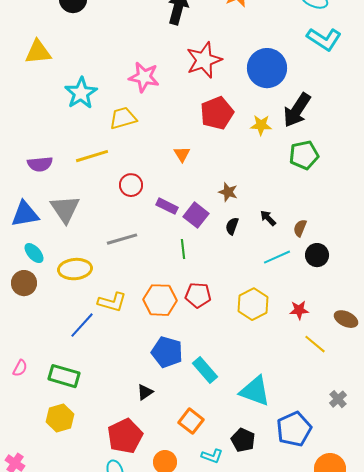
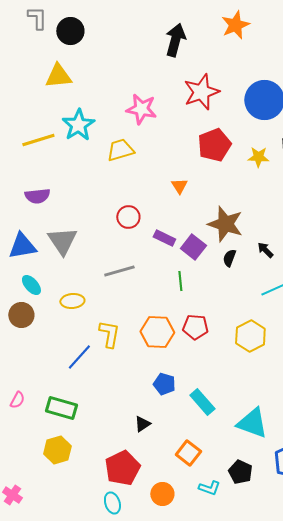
yellow triangle: (38, 52) -> (58, 76), moved
yellow line: (92, 156) -> (38, 140), moved
brown star: (228, 192) -> (225, 224), size x1.8
yellow ellipse: (75, 269) -> (72, 301), size x0.7
yellow L-shape: (112, 302) -> (109, 334), turned -96
blue pentagon: (167, 352) -> (164, 384), size x0.7

